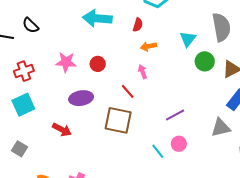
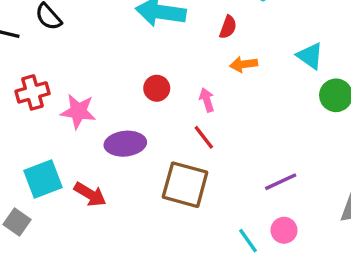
cyan triangle: (188, 39) -> (310, 56), turned -36
pink star: (66, 62) -> (78, 111), moved
pink arrow: (143, 72) -> (207, 100), moved
cyan square: (23, 105) -> (43, 179), moved

